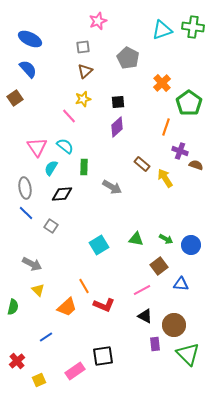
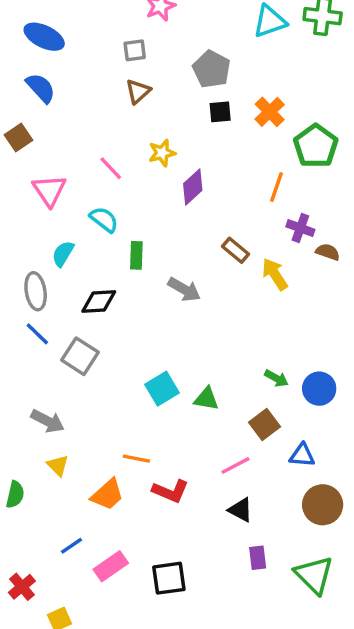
yellow star: (83, 99) -> (162, 153), moved
black square: (118, 102) -> (220, 112), moved
pink triangle: (37, 147) -> (49, 190), moved
cyan semicircle: (51, 168) -> (63, 254), moved
gray square: (51, 226) -> (80, 356), size x1.5
green triangle: (136, 239) -> (206, 399), moved
orange line: (84, 286) -> (136, 459), turned -49
brown circle: (174, 325) -> (323, 505), moved
pink rectangle: (75, 371) -> (111, 566), moved

